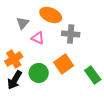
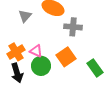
pink triangle: (38, 38) -> (36, 51), moved
black arrow: (15, 80) -> (17, 73), turned -48

